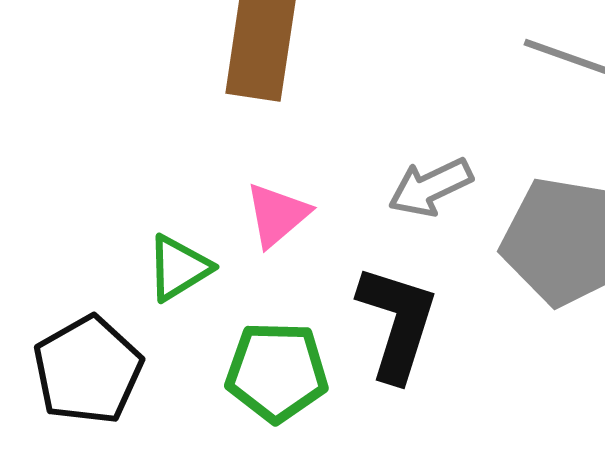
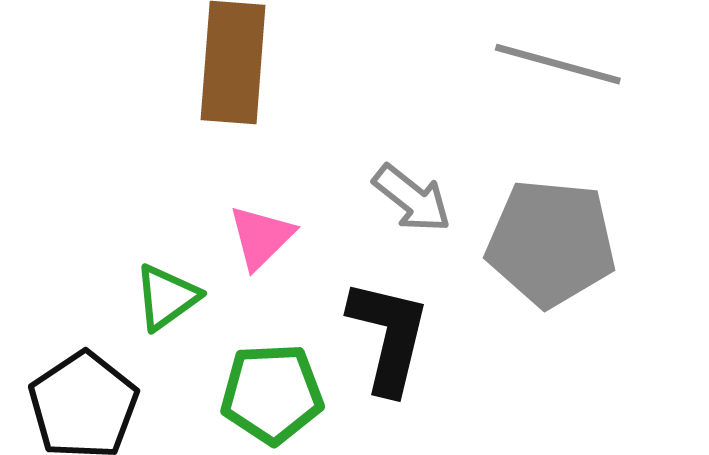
gray arrow: (430, 187) -> (412, 199), turned -112

